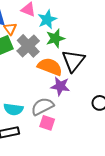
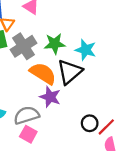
cyan star: (47, 19) -> (86, 50), moved, turned 30

